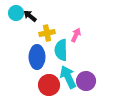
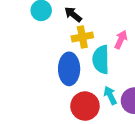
black arrow: (30, 16) -> (73, 14), moved
cyan arrow: (68, 77) -> (110, 95), size x0.6

